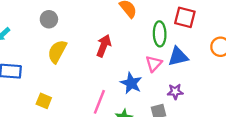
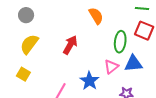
yellow square: (44, 101) -> (23, 74), moved

